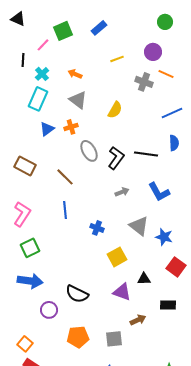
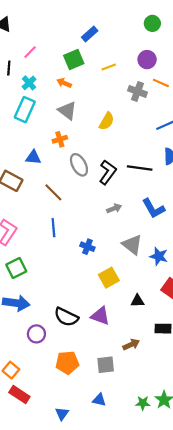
green circle: (165, 22) -> (152, 23), moved
green square: (63, 31) -> (74, 60), moved
blue triangle: (47, 129) -> (33, 157), moved, turned 42
purple triangle: (122, 292) -> (100, 316), moved

